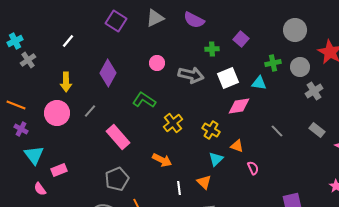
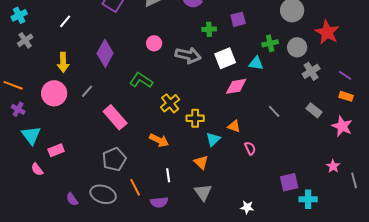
purple square: (241, 39) -> (238, 19), turned 35
cyan cross: (15, 41) -> (19, 15), moved
yellow cross: (211, 130) -> (195, 118), moved, turned -30
white line: (179, 188) -> (168, 175), moved

